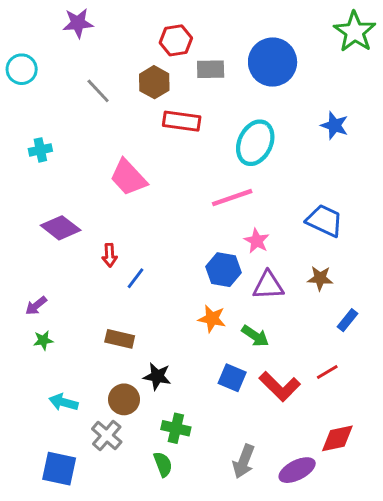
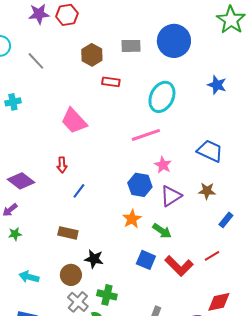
red hexagon: (176, 40) -> (67, 15), moved
gray line: (98, 91) -> (36, 61), moved
red rectangle: (182, 121) -> (111, 82), size x0.7
purple diamond: (61, 228) -> (21, 181), moved
red arrow: (110, 255) -> (62, 165), moved
purple triangle: (268, 285) -> (171, 196), turned -30
orange star: (212, 319) -> (132, 219), turned 30
gray cross: (107, 435) -> (78, 302), moved

